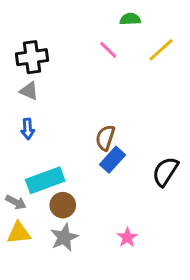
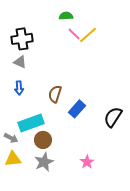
green semicircle: (130, 19) -> (66, 16), moved
yellow line: (161, 50) -> (88, 35), moved
brown semicircle: (105, 138) -> (55, 94), moved

